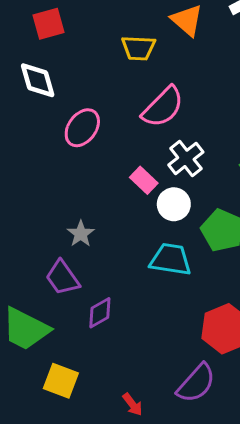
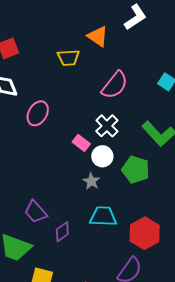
pink semicircle: (163, 107) -> (115, 85), moved
gray star: (81, 234) -> (91, 181), moved
cyan trapezoid: (171, 259) -> (103, 216), moved

